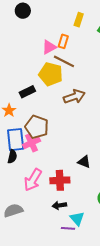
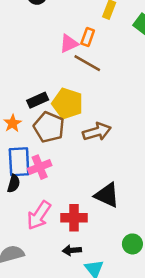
yellow pentagon: (51, 74) -> (67, 104), moved
brown arrow: (74, 97) -> (97, 132), moved
brown pentagon: (37, 127) -> (49, 127), moved
black triangle: (84, 162) -> (107, 195), size x1.5

